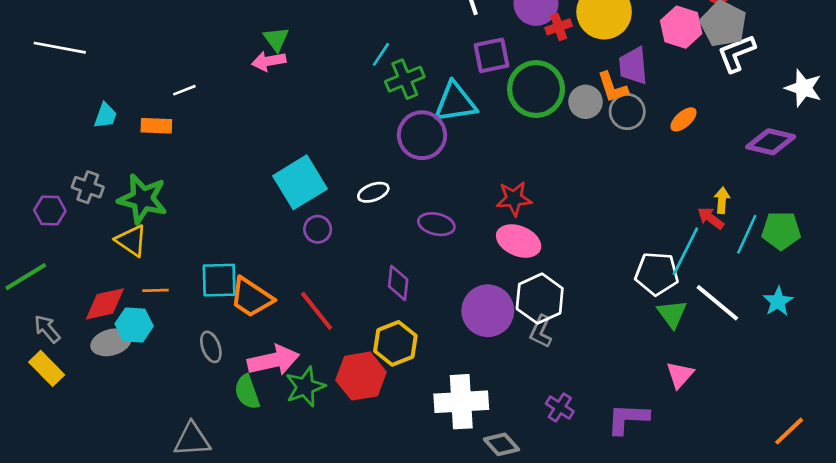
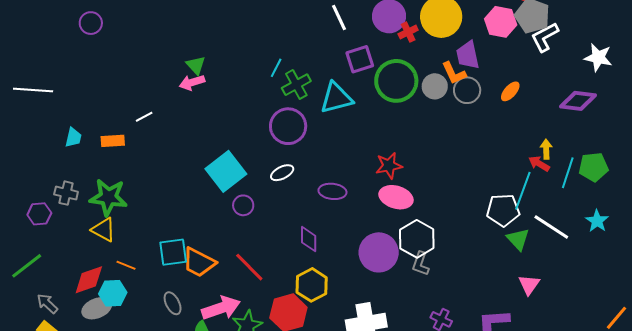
white line: (184, 90) -> (144, 117), moved
purple circle: (422, 135) -> (288, 126), moved
orange line: (155, 290) -> (126, 265), turned 30

